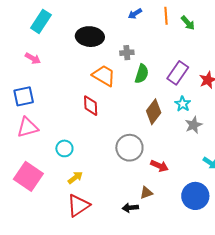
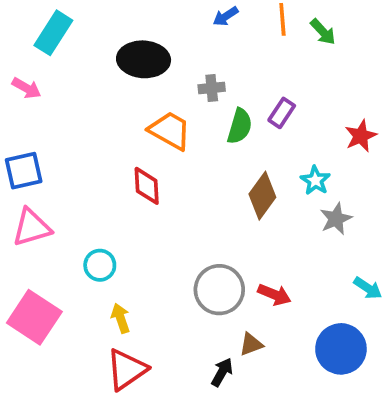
pink arrow: (33, 58) -> (26, 88), moved
purple rectangle: (178, 73) -> (282, 113), moved, size x0.7
gray circle: (129, 148) -> (219, 290), moved
yellow arrow: (75, 178) -> (121, 318), turned -70
black arrow: (130, 208) -> (222, 372), turned 126

